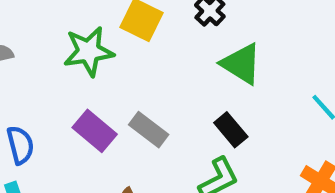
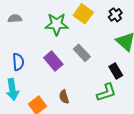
gray rectangle: (149, 130) -> (82, 53), moved

